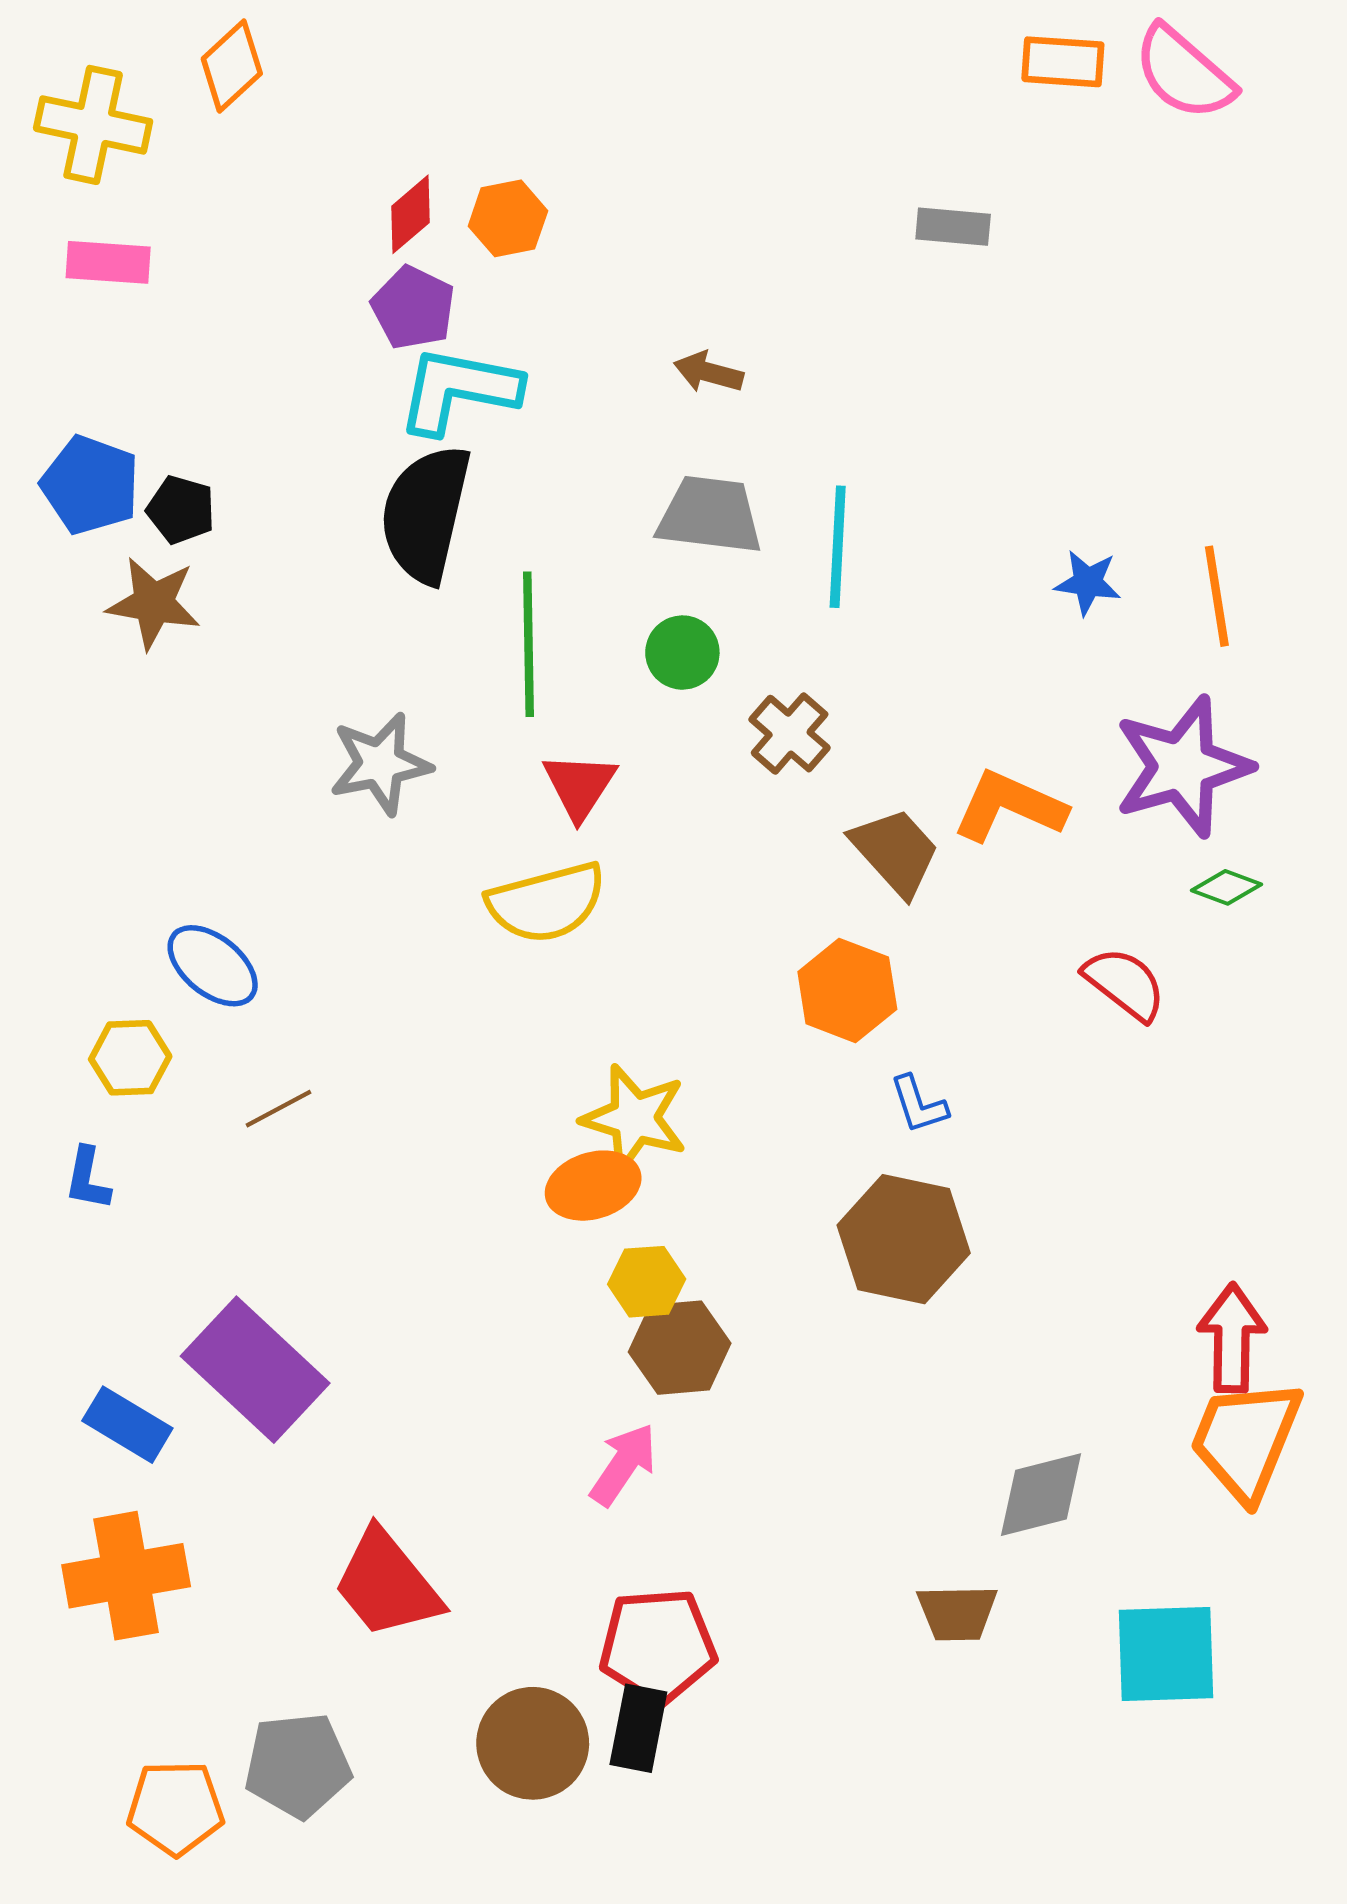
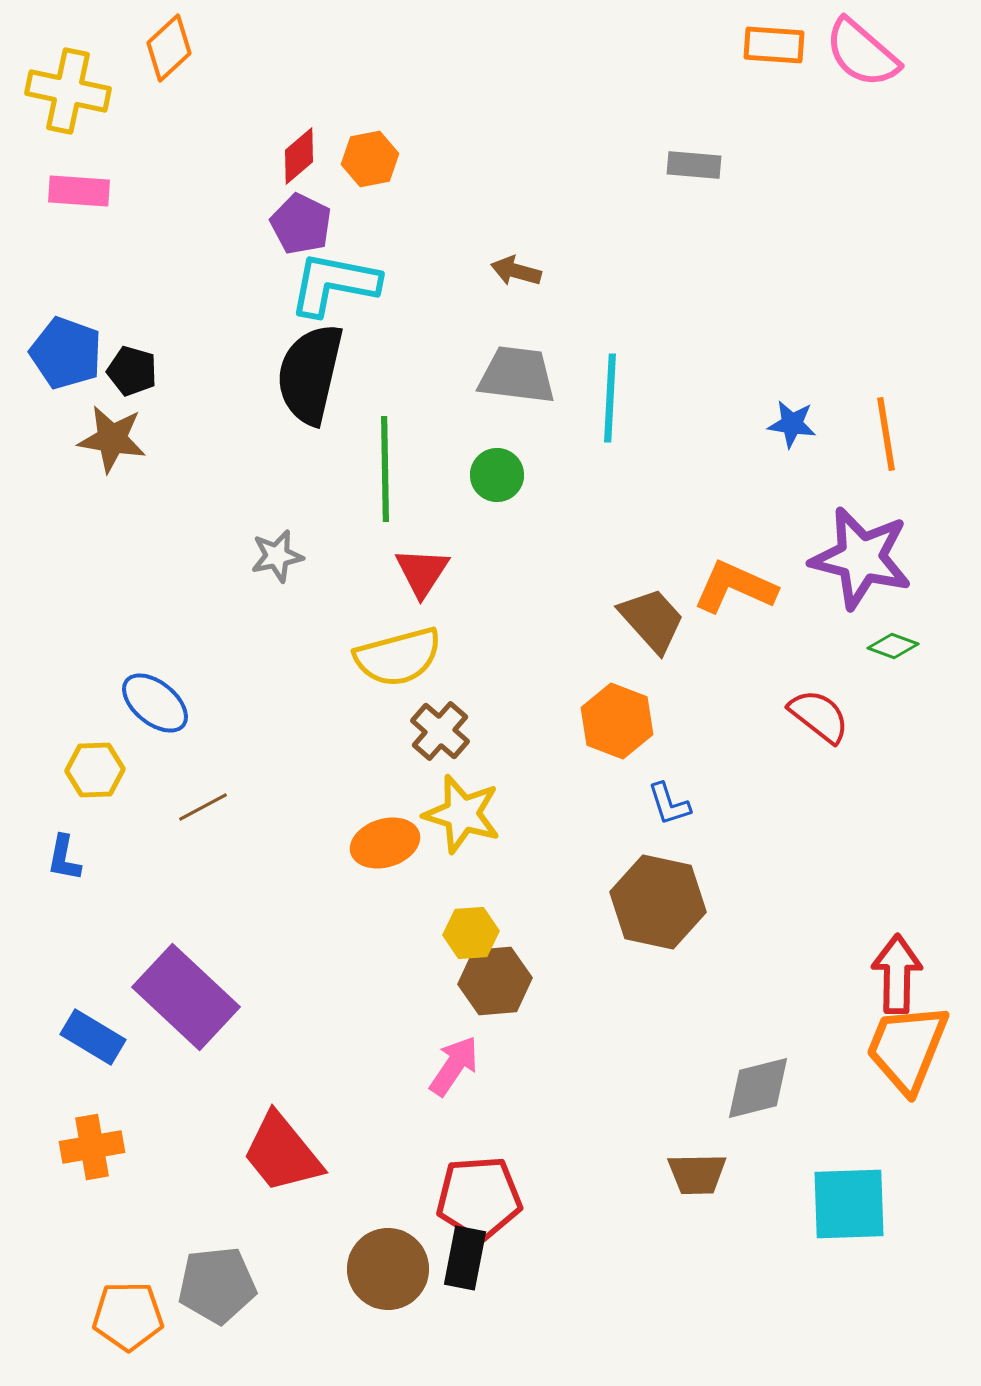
brown cross: (790, 734) -> (440, 731), moved
gray star: (380, 764) -> (277, 556), size x0.7
purple star: (1182, 767) -> (861, 558), turned 30
orange ellipse: (593, 1186) -> (385, 843), moved
orange cross: (126, 1576) -> (92, 1147), size x0.7

